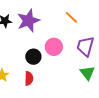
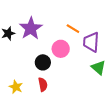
orange line: (71, 17) -> (73, 29), moved

